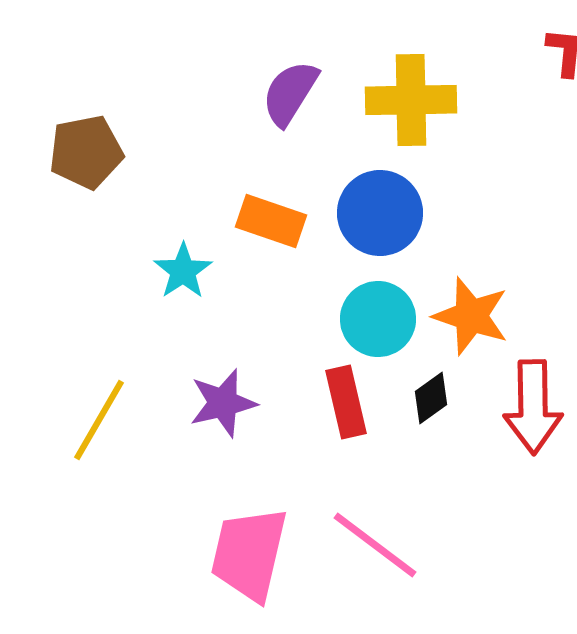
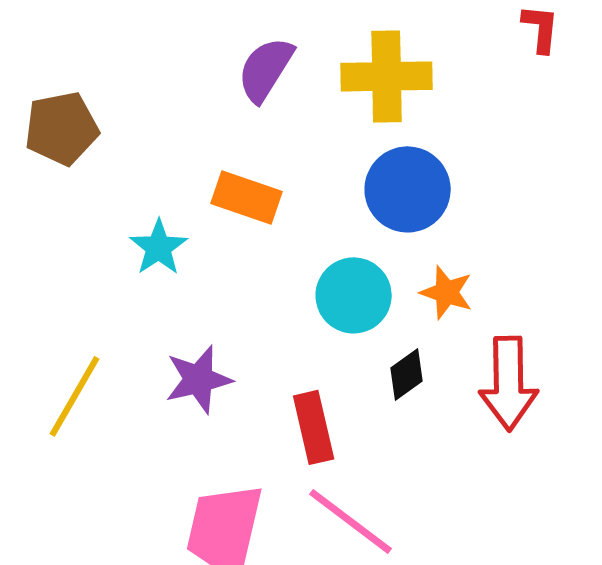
blue circle: (380, 213) -> (408, 189), moved
orange star: (471, 316) -> (447, 292), size x0.7
red rectangle: (346, 402) -> (314, 427), moved

